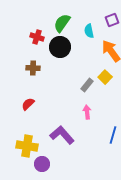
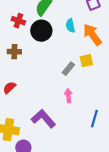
cyan semicircle: (89, 31) -> (70, 26), moved
yellow square: (105, 77) -> (86, 61), turned 32

